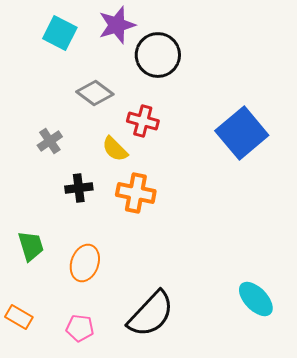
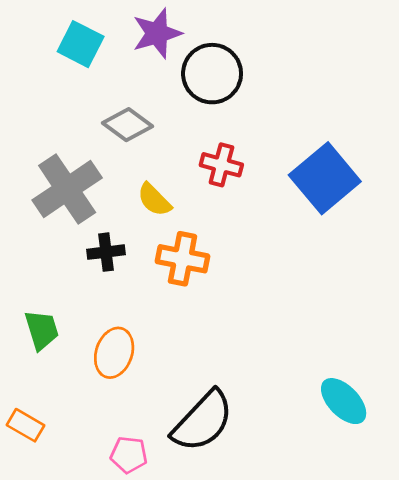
red cross: (143, 121) -> (221, 165), moved
gray cross: (50, 141) -> (67, 189), size x2.0
pink pentagon: (80, 328) -> (129, 455), moved

